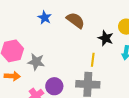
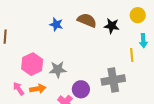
black star: (106, 38) -> (112, 26), moved
yellow line: (93, 60) -> (132, 55), moved

